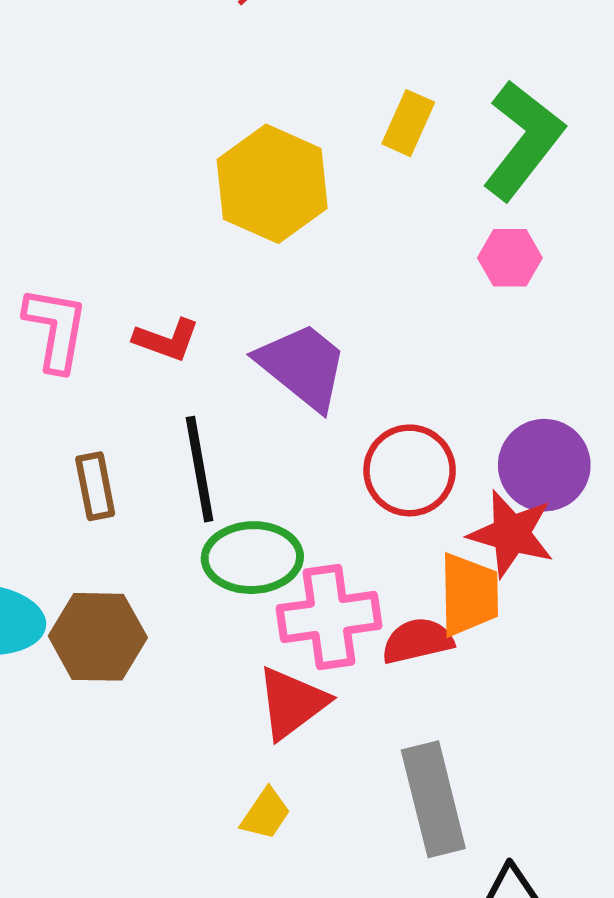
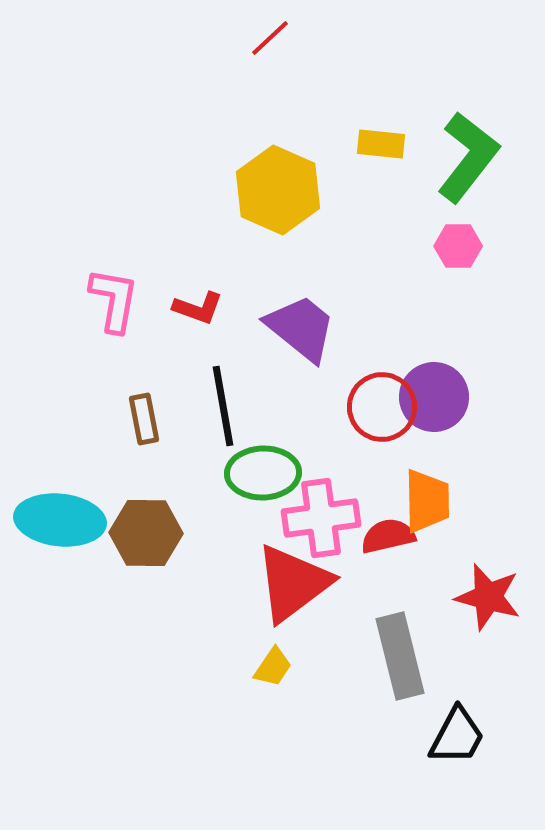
yellow rectangle: (408, 123) -> (381, 144), turned 72
purple circle: (544, 465) -> (434, 397), moved
red star: (511, 534) -> (488, 597), moved
red triangle: (292, 703) -> (293, 583), size x1.4

